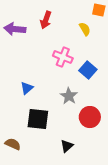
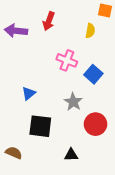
yellow semicircle: (85, 29) -> (90, 31), turned 40
black triangle: (67, 146) -> (71, 155), turned 40

